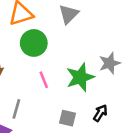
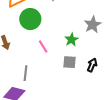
green star: (80, 77) -> (71, 40), size x0.6
gray square: (67, 118) -> (69, 62), moved

